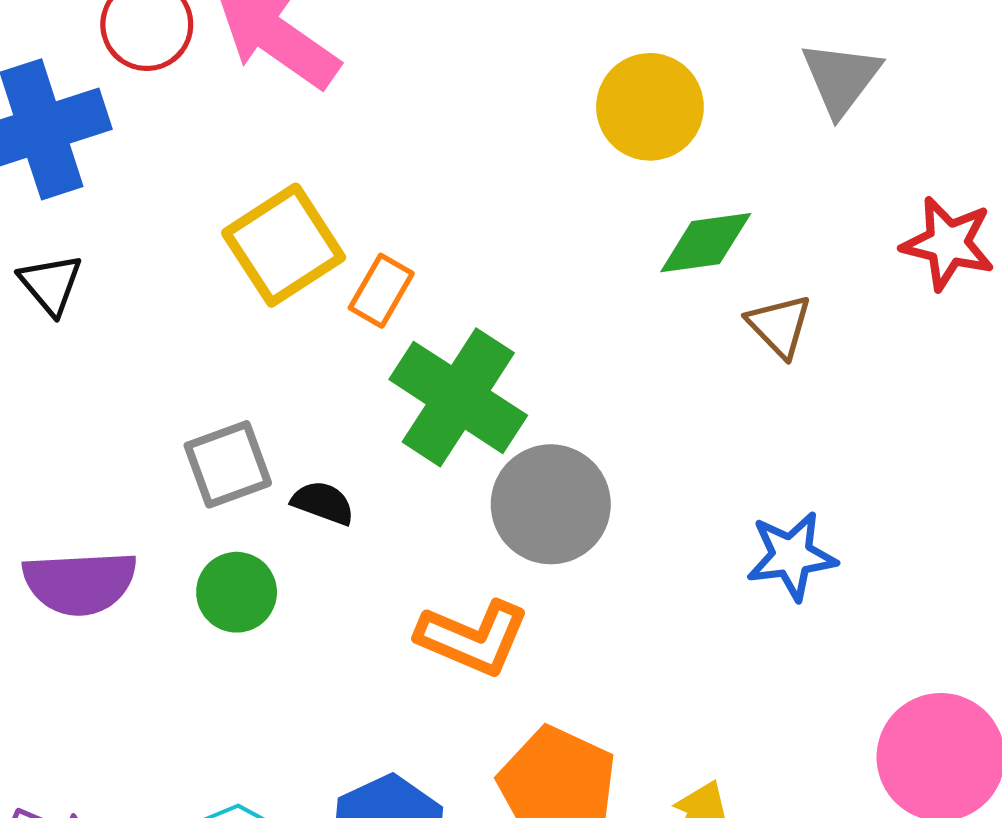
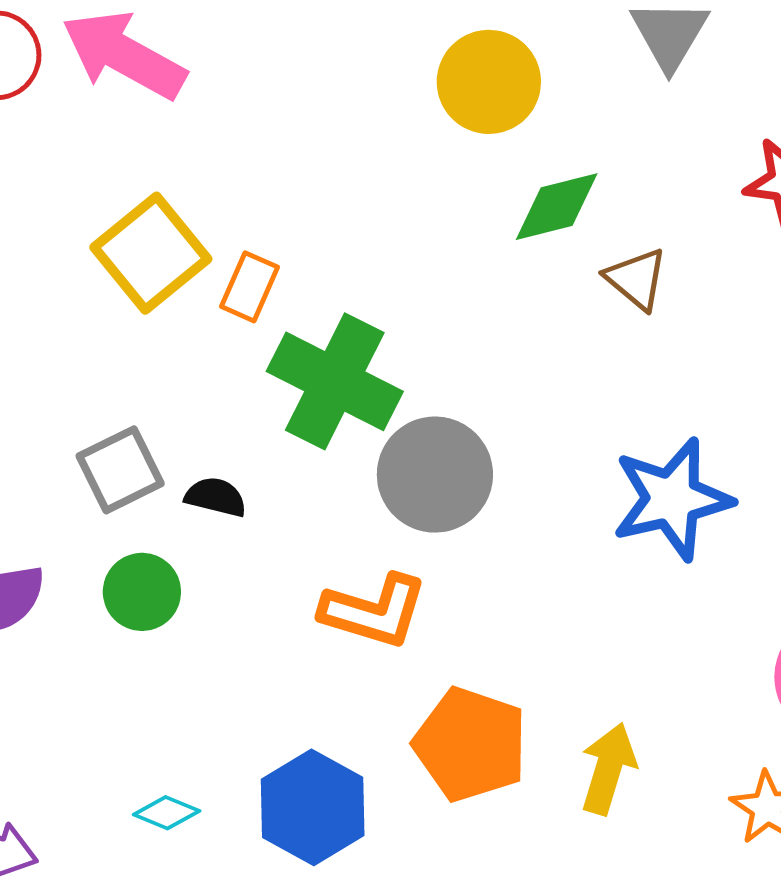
blue star: (792, 556) -> (672, 499), size x1.4

